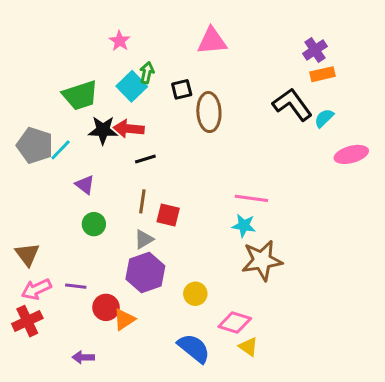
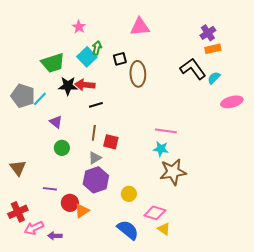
pink arrow: (36, 289) -> (34, 228), moved

